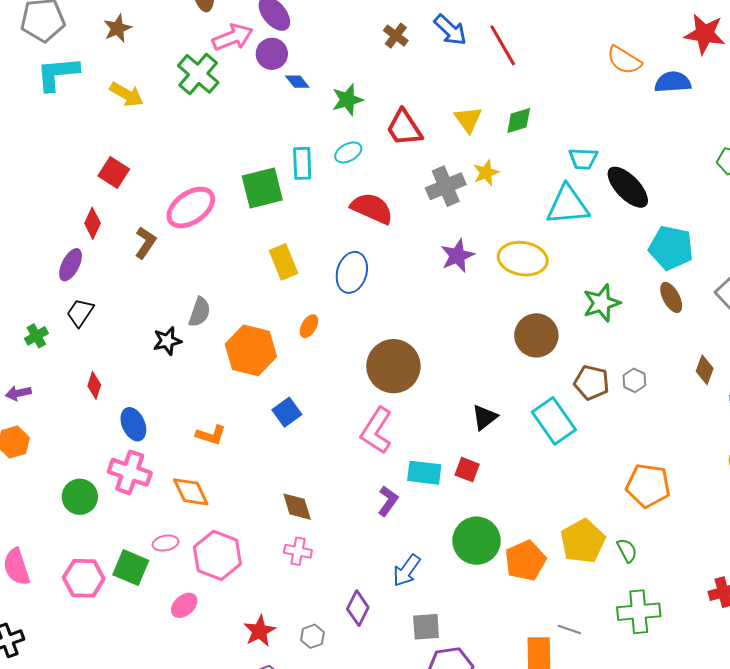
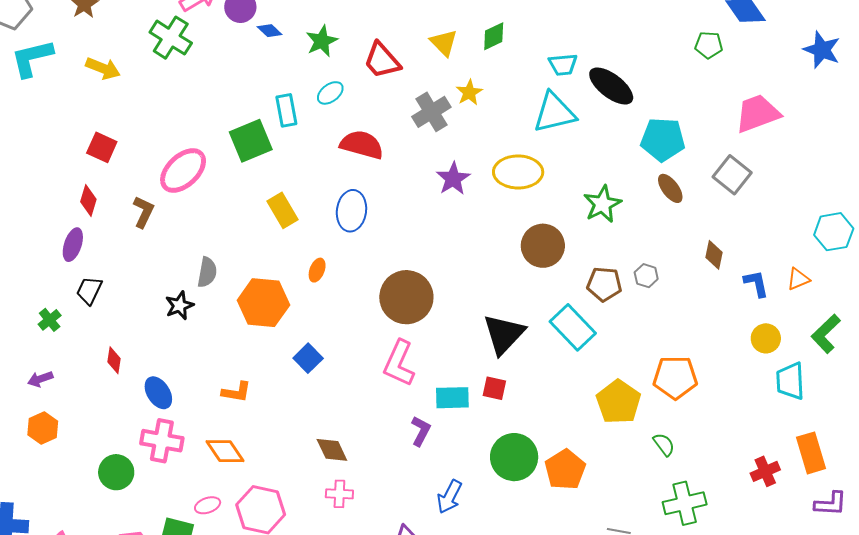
black triangle: (485, 417) -> (504, 334), size x1.6
yellow pentagon: (583, 541) -> (618, 402), moved

